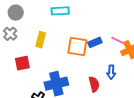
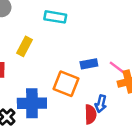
orange square: (77, 47) -> (66, 84), moved
red semicircle: (94, 84) -> (90, 114), moved

